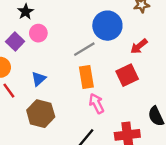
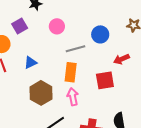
blue circle: (107, 26) -> (100, 34), size x0.7
pink circle: (38, 33) -> (57, 26), moved
brown hexagon: (41, 114) -> (41, 93), moved

